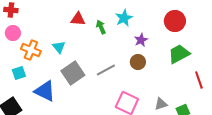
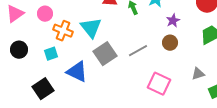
cyan triangle: (59, 47) -> (91, 28), size x1.6
gray triangle: (161, 104) -> (198, 74), moved

